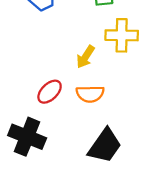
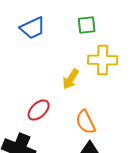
orange semicircle: (90, 94) -> (86, 122), moved, turned 65

